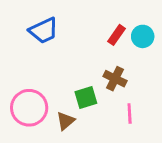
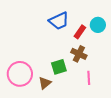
blue trapezoid: (44, 31) -> (59, 21), moved
red rectangle: (116, 35) -> (80, 32), moved

